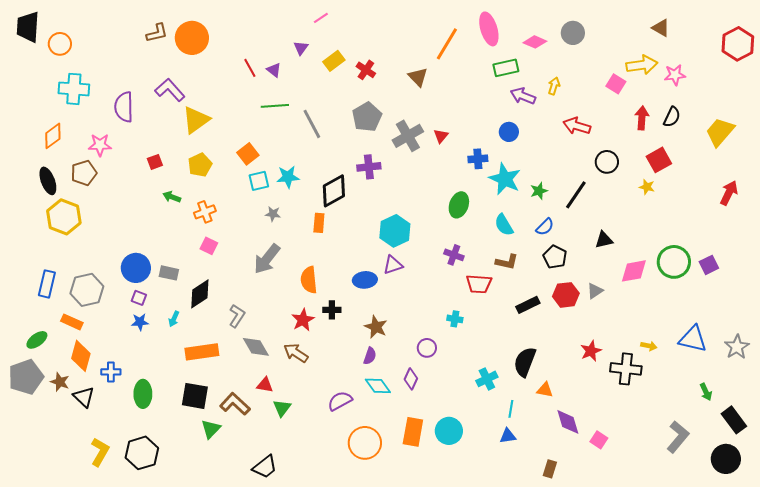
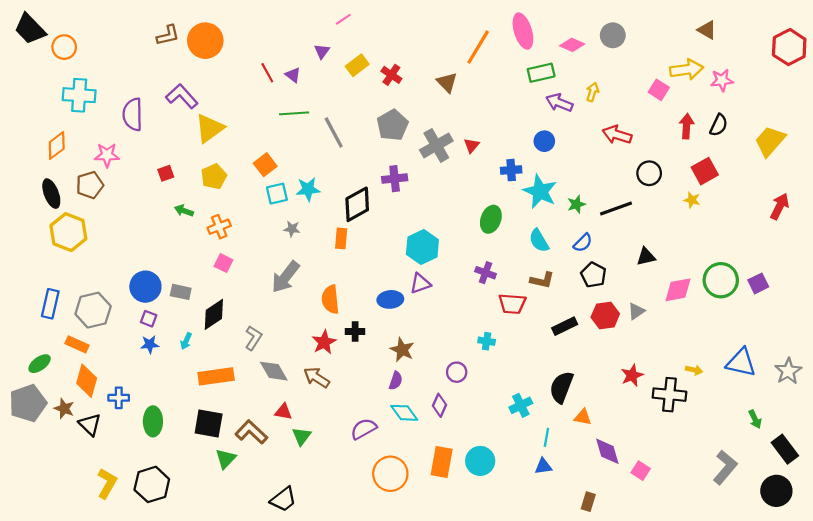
black trapezoid: (28, 27) -> (30, 29), turned -48
black line: (576, 195) -> (616, 209), turned 36

